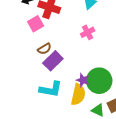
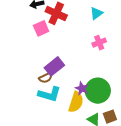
pink cross: (88, 32) -> (99, 43), moved
brown semicircle: (44, 49) -> (46, 78), moved

